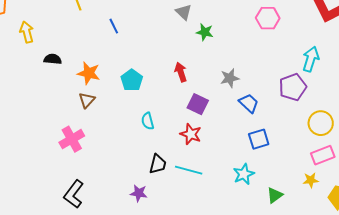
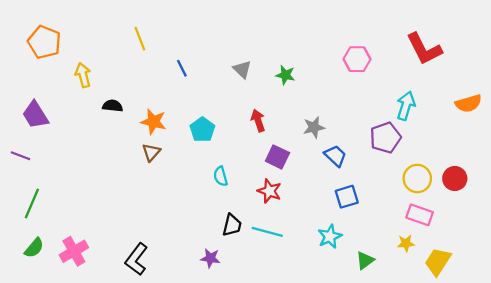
gray triangle: (184, 12) -> (242, 69), moved
pink cross: (72, 139) -> (74, 251), moved
pink rectangle: (323, 155) -> (420, 215), turned 40

